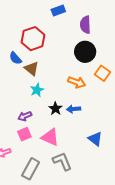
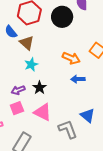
black circle: (85, 52) -> (62, 17), moved
black star: (55, 109) -> (40, 88), moved
blue arrow: (73, 109) -> (78, 79), moved
gray L-shape: (62, 161) -> (68, 129), moved

